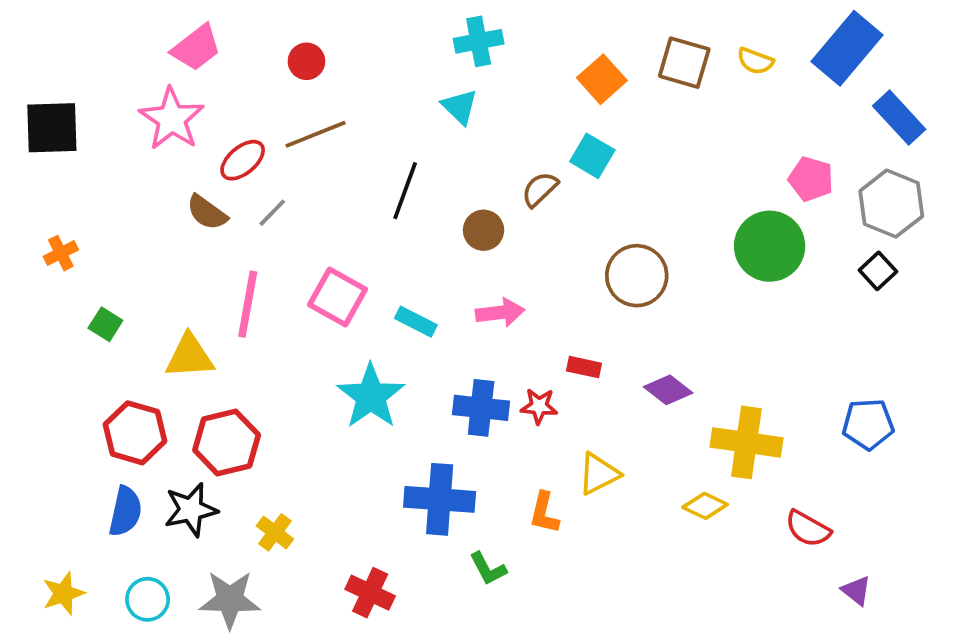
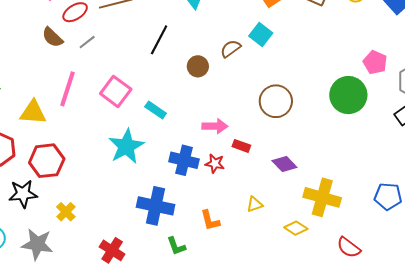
pink arrow: (500, 313) -> (215, 126), moved
yellow triangle: (599, 474) -> (255, 204), moved, size x0.7
orange L-shape: (544, 513) -> (210, 220), turned -35

